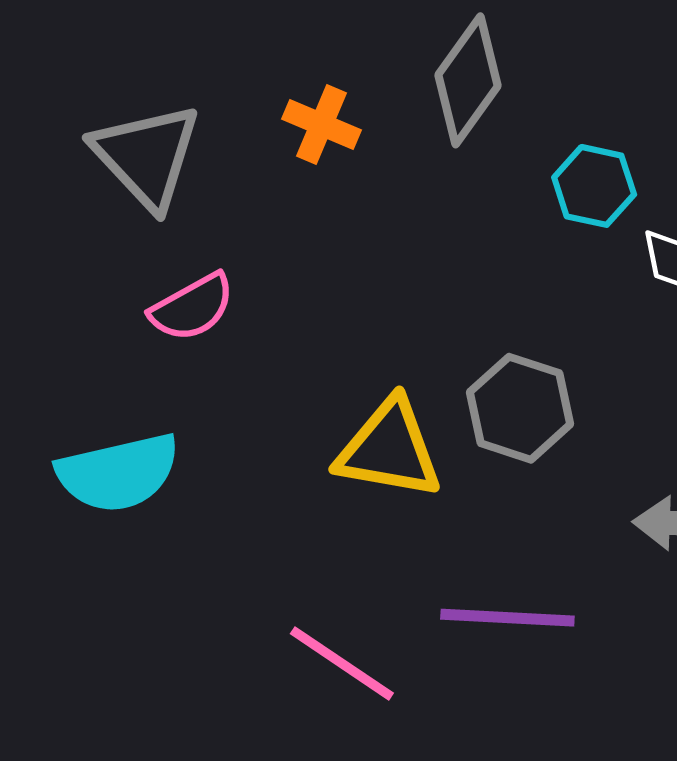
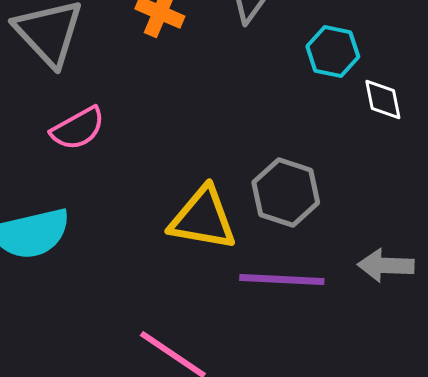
purple line: (507, 618) -> (282, 280), moved

